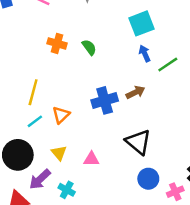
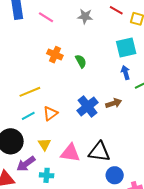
yellow line: (33, 92) -> (30, 92), turned 45
blue cross: (105, 100) -> (88, 106), turned -30
black triangle: (138, 142) -> (99, 152), moved, turned -40
pink triangle: (91, 159) -> (70, 153), size x1.5
cyan cross: (67, 190) -> (47, 175), turned -32

